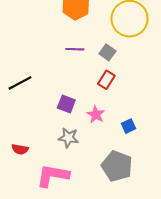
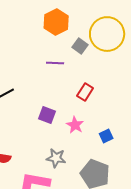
gray square: (107, 52) -> (80, 46), moved
gray star: (68, 138) -> (56, 158), moved

